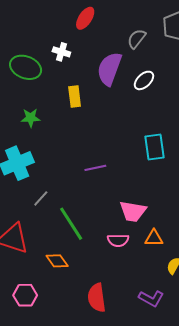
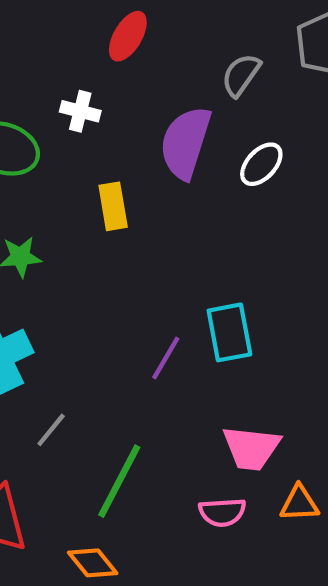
cyan rectangle: (154, 147) -> (229, 332), moved
purple line: (95, 168) -> (166, 358), turned -45
green line: (71, 224) -> (119, 481), turned 63

